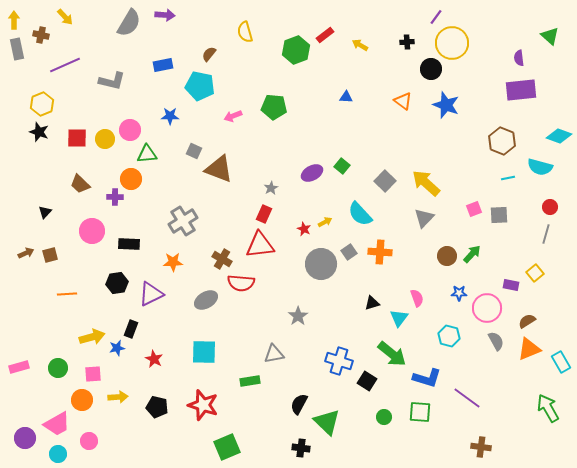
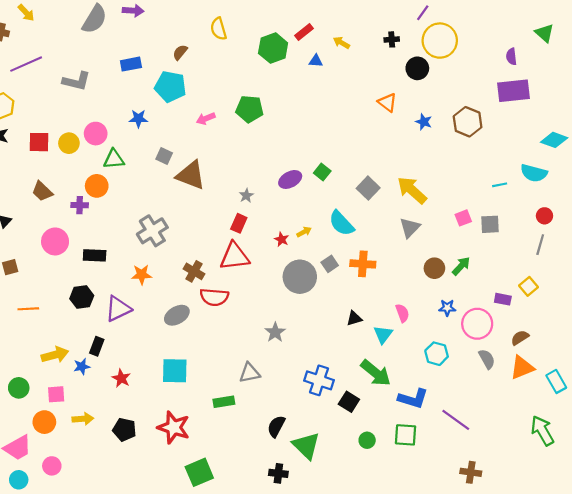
blue triangle: (346, 97) -> (316, 61), moved
blue star: (446, 105) -> (424, 122), moved, size x0.6
brown hexagon: (502, 141) -> (468, 122), moved

